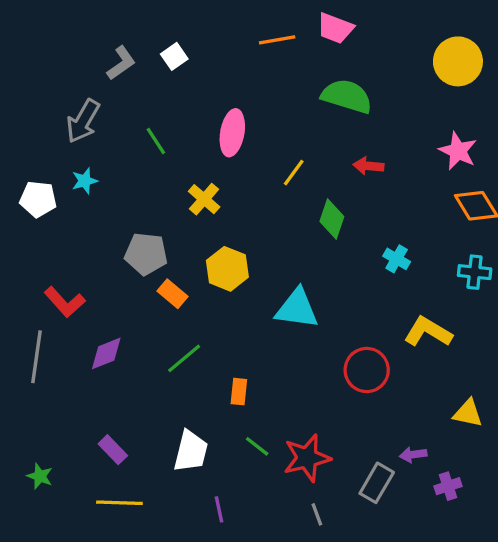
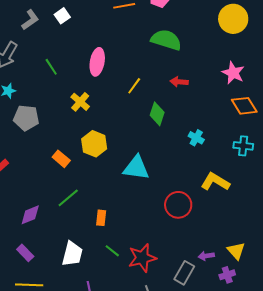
gray pentagon: (146, 254) -> (26, 118), moved
purple diamond: (106, 353) -> (30, 215), moved
yellow triangle: (468, 413) -> (236, 251), moved, turned 36

